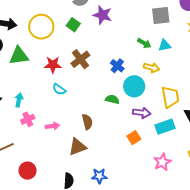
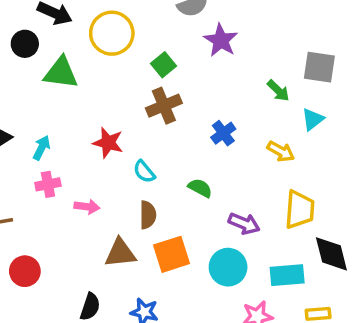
green square: (73, 25) -> (163, 65), moved
green arrow: (144, 43) -> (278, 91), moved
cyan triangle: (165, 45) -> (313, 119), turned -40
red star: (53, 65) -> (108, 143), moved
cyan circle: (134, 86) -> (228, 267), moved
cyan semicircle: (59, 89) -> (144, 172), moved
cyan rectangle: (165, 127) -> (287, 275), moved
orange square: (134, 138) -> (171, 254), moved, size x1.5

